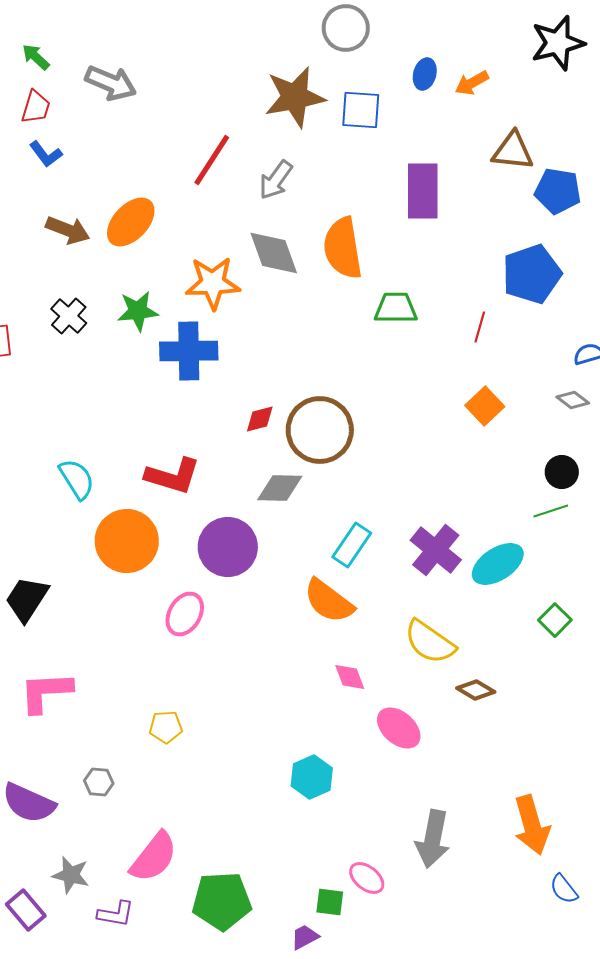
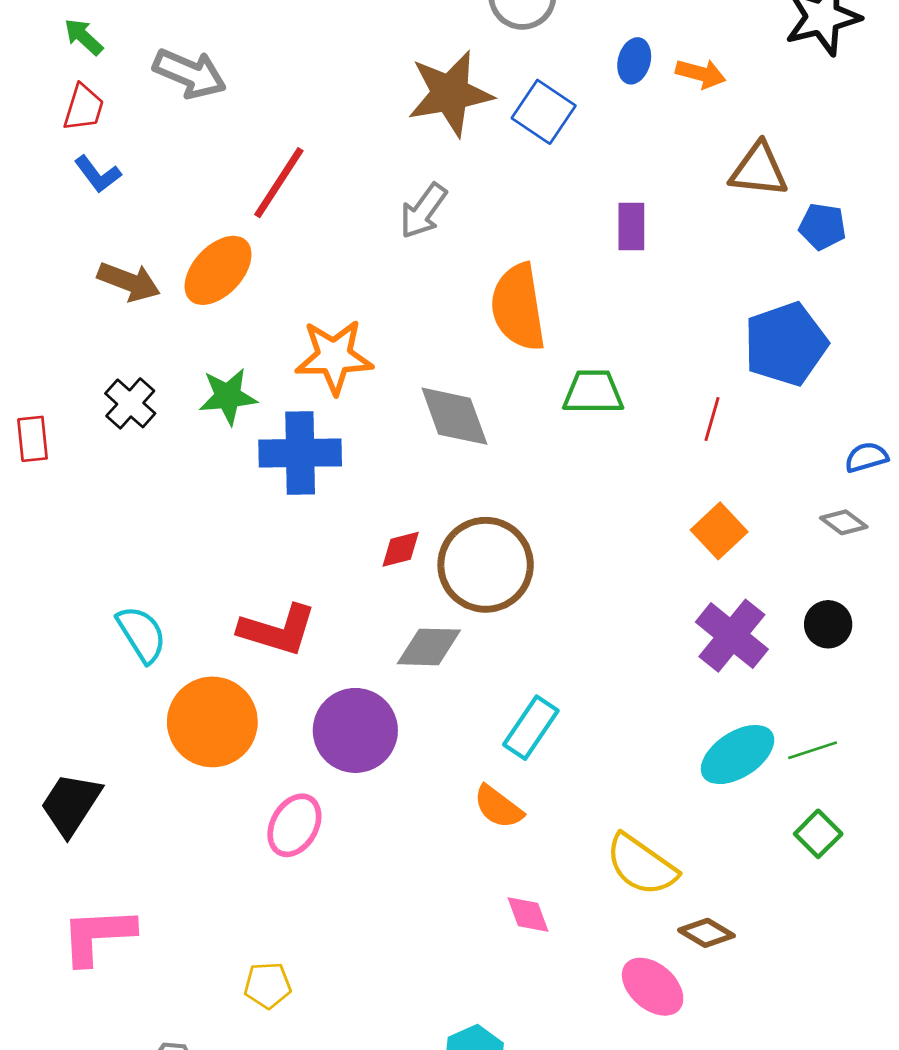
orange arrow: (472, 83) -> (701, 74), turned -136
blue square: (361, 110) -> (544, 112), turned 30
red line: (212, 160) -> (279, 183), moved
purple rectangle: (423, 191) -> (631, 226), size x0.6
blue pentagon: (558, 191) -> (822, 226), size x0.7
gray diamond: (274, 253) -> (454, 416), moved
green line: (551, 511) -> (813, 750), moved
purple cross: (436, 550) -> (732, 636), moved
orange semicircle: (329, 601) -> (498, 807), size x0.7
pink ellipse: (399, 728) -> (653, 987), moved

